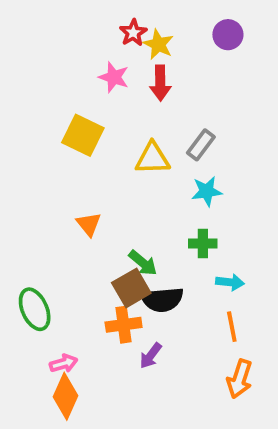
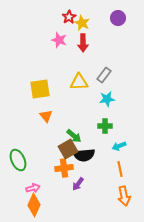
yellow square: (83, 135) -> (40, 89), moved, turned -35
cyan arrow: (230, 282) -> (119, 146), turned 152
orange arrow: (240, 379) -> (124, 196), turned -30

